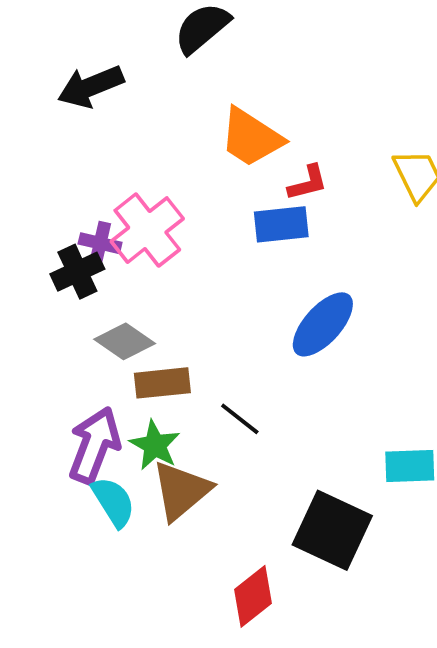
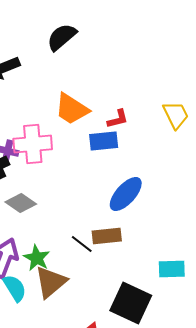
orange trapezoid: (251, 138) -> (72, 109), moved
pink cross: (147, 230) -> (33, 144), turned 33
brown rectangle: (162, 383) -> (107, 236), moved

